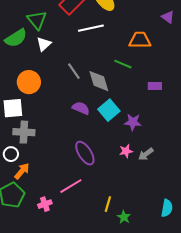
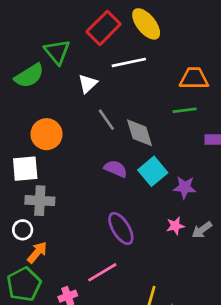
white triangle: (44, 44) -> (88, 84), moved
green line: (123, 64) -> (185, 110), moved, turned -30

